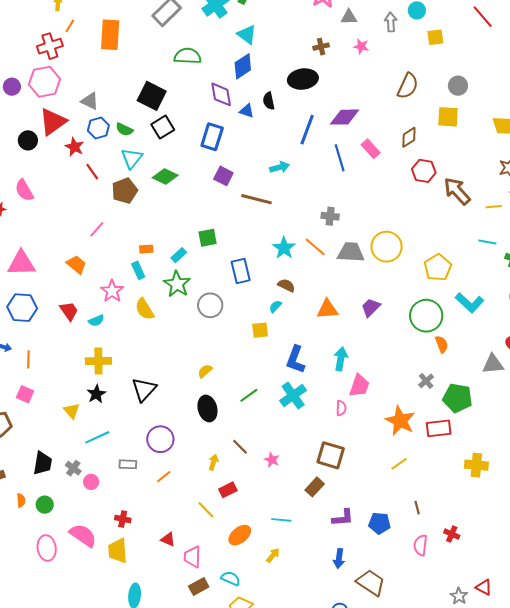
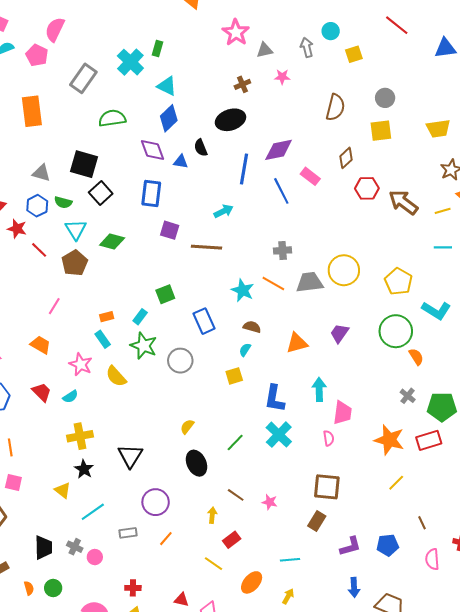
gray triangle: (90, 101) -> (41, 173), moved

